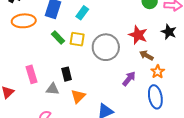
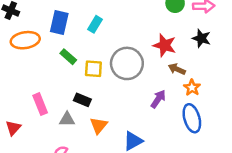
yellow square: (77, 39) -> (93, 69), moved
black rectangle: (67, 74) -> (82, 100), turned -48

